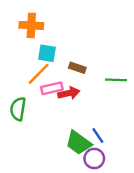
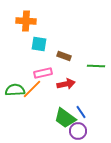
orange line: (39, 74) -> (32, 89), moved
red arrow: (69, 93) -> (66, 84), moved
green semicircle: (18, 109) -> (15, 90), turned 78

